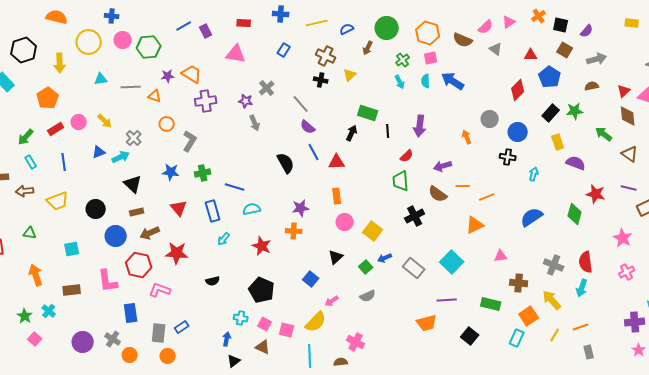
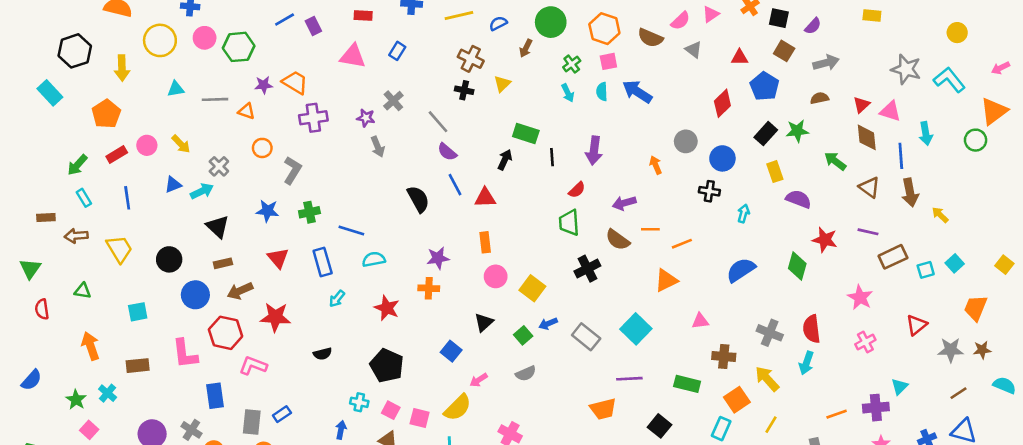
blue rectangle: (284, 50) -> (397, 51), moved
yellow trapezoid: (58, 201) -> (119, 249), turned -100
orange line: (581, 327) -> (837, 414), moved

